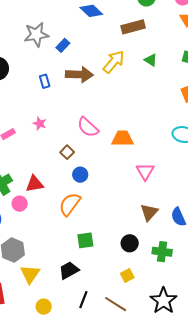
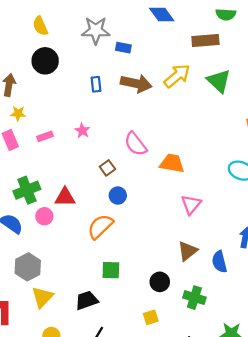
blue rectangle: (63, 45) -> (123, 48), turned 48
green triangle: (151, 60) -> (219, 81), size x1.6

